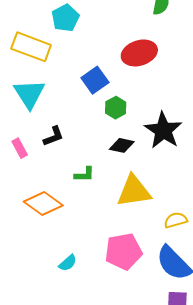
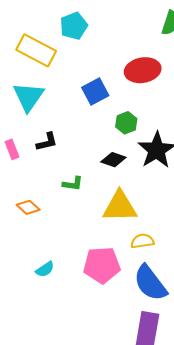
green hexagon: (116, 108) -> (126, 123), moved
orange diamond: (43, 204) -> (28, 207), size x0.6
yellow semicircle: (176, 220) -> (142, 241), moved

